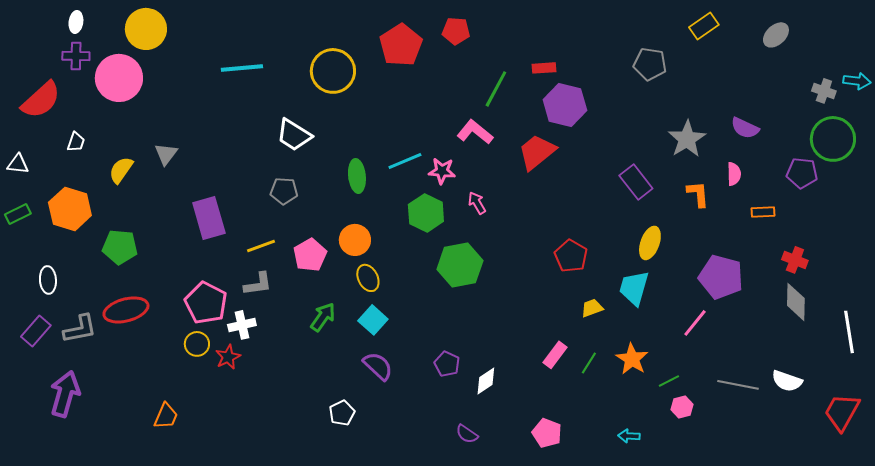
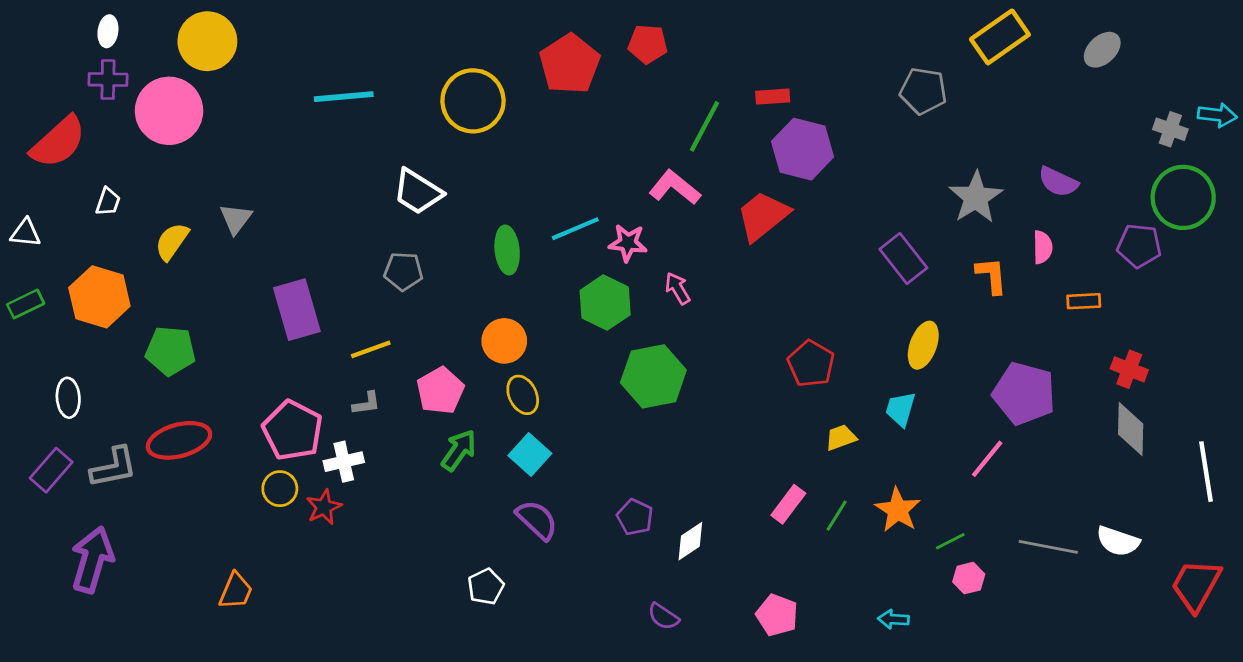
yellow rectangle: (704, 26) -> (1000, 37), size x1.4
pink pentagon: (310, 255) -> (440, 391), moved
gray L-shape: (258, 284) -> (366, 403), size x0.7
cyan trapezoid: (634, 288) -> (901, 409), size x0.7

